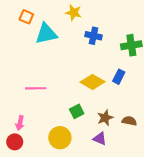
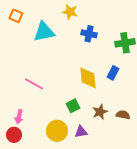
orange square: (26, 17) -> (16, 16), moved
yellow diamond: (92, 82) -> (88, 78), turned 55
pink line: (36, 88) -> (34, 84), turned 30
purple triangle: (100, 139) -> (81, 132), moved, turned -32

